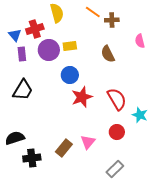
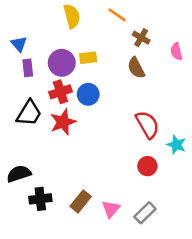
brown cross: (112, 20) -> (141, 38), moved, turned 32
red cross: (35, 29) -> (60, 92), moved
red star: (82, 97) -> (63, 122), moved
pink triangle: (88, 142) -> (111, 209), moved
brown rectangle: (64, 148) -> (81, 201), moved

